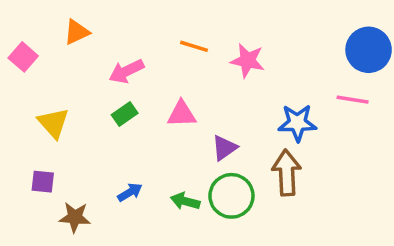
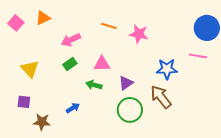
pink square: (23, 57) -> (16, 23), moved
brown arrow: (287, 173) -> (161, 97), turned -35
green arrow: (185, 201) -> (94, 85), moved

